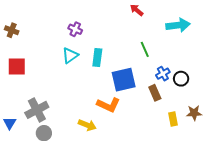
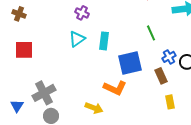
yellow rectangle: (173, 119) -> (170, 102), moved

